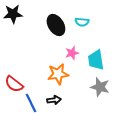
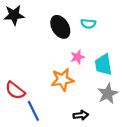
gray star: (100, 87) -> (108, 94), turned 30
black arrow: (54, 100) -> (81, 115), moved

